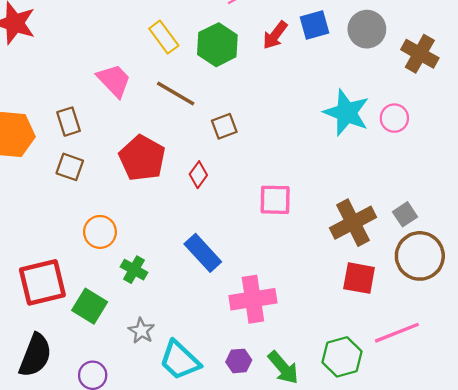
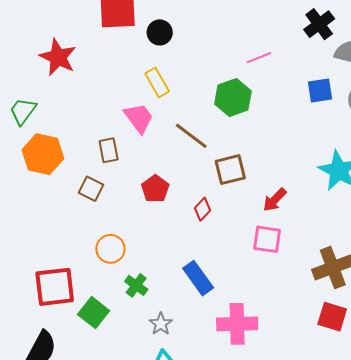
red arrow: (275, 35) -> (275, 200), moved
yellow rectangle: (164, 37) -> (157, 82), moved
brown rectangle: (69, 122) -> (109, 150), moved
brown square: (224, 126) -> (230, 170), size x1.4
red pentagon: (142, 158) -> (155, 189), size x0.7
gray star: (141, 331) -> (161, 324), moved

